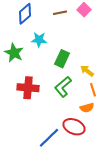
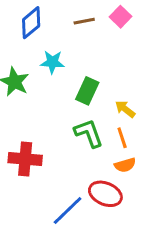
green L-shape: (63, 87) -> (89, 133), turned 110
red cross: (28, 88) -> (25, 159), moved
orange line: (93, 90) -> (122, 138), moved

